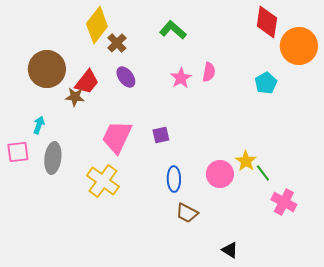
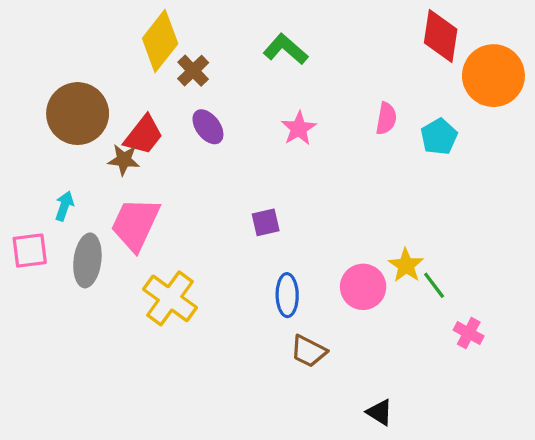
pink semicircle: (209, 72) -> (386, 119), moved
pink trapezoid: (117, 137) -> (135, 224), moved
pink cross: (284, 202) -> (469, 333), size x0.7

